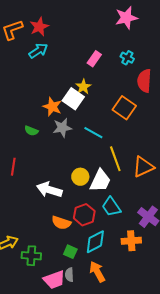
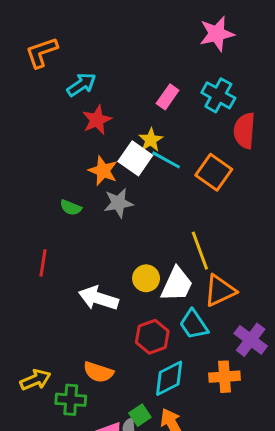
red star: (39, 27) -> (97, 120), moved
cyan cross: (127, 58) -> (218, 95), size x1.5
cyan line: (93, 133) -> (166, 160), moved
orange triangle: (143, 167) -> (220, 291), moved
orange semicircle: (61, 223) -> (98, 372), moved
green square: (70, 252) -> (140, 415), moved, turned 32

